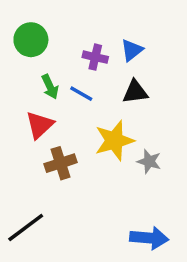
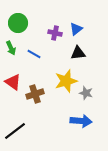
green arrow: (50, 87) -> (11, 48), moved
blue line: (81, 94) -> (34, 54), moved
red triangle: (40, 125) -> (13, 82), moved, turned -42
blue arrow: (149, 238) -> (81, 121), moved

